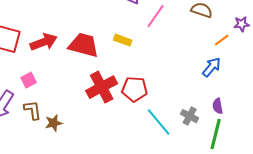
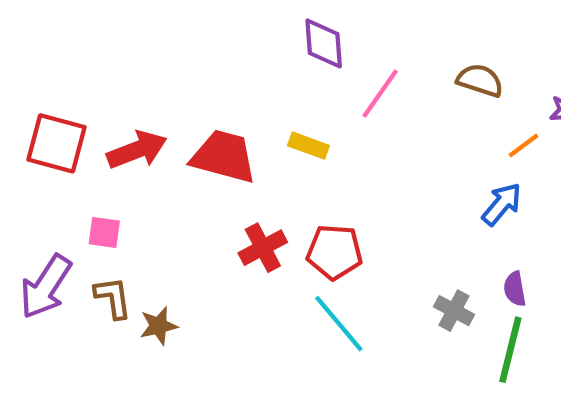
pink square: (29, 80) -> (104, 232), turned 35
red cross: (102, 87) -> (263, 248), size x0.7
cyan line: (159, 122) -> (339, 324), moved

